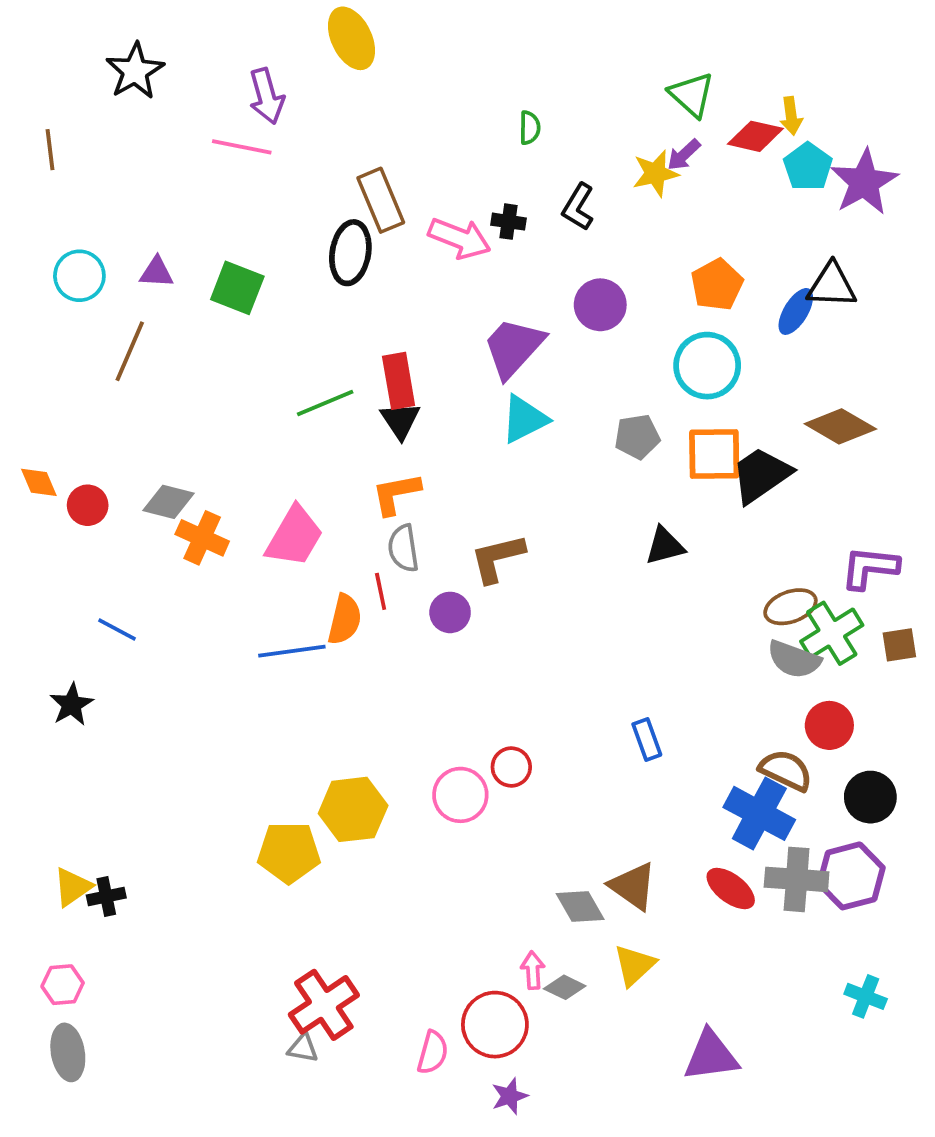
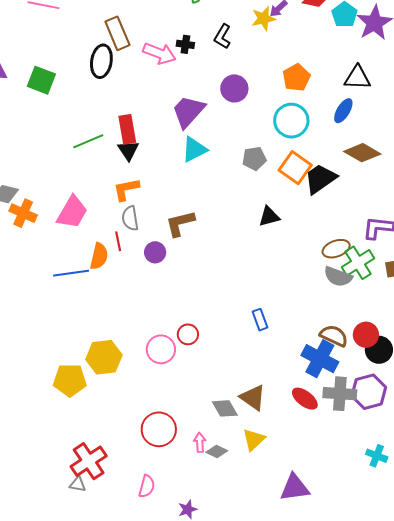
blue ellipse: (796, 311) -> (343, 111), moved
orange square: (714, 454) -> (295, 168), turned 36
red circle: (829, 725) -> (366, 335), moved
red circle: (495, 1025) -> (159, 429), moved

